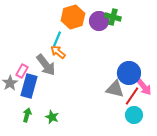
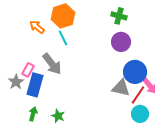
orange hexagon: (73, 17) -> (63, 16), moved
purple circle: (99, 21) -> (121, 42), moved
cyan line: (57, 39) -> (63, 38), turned -49
orange arrow: (58, 52) -> (37, 27), moved

